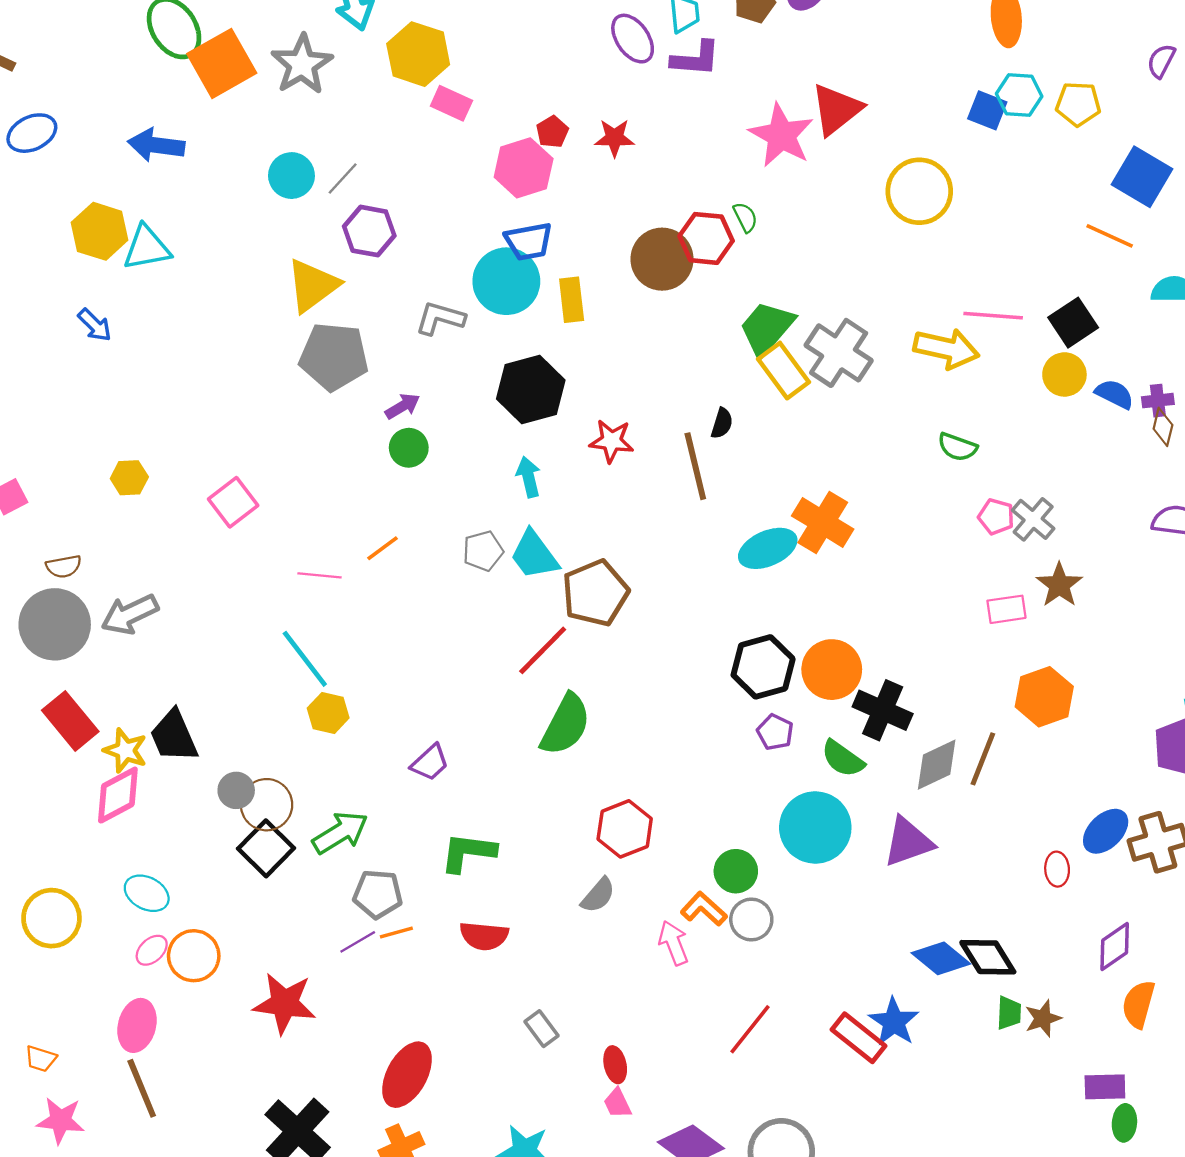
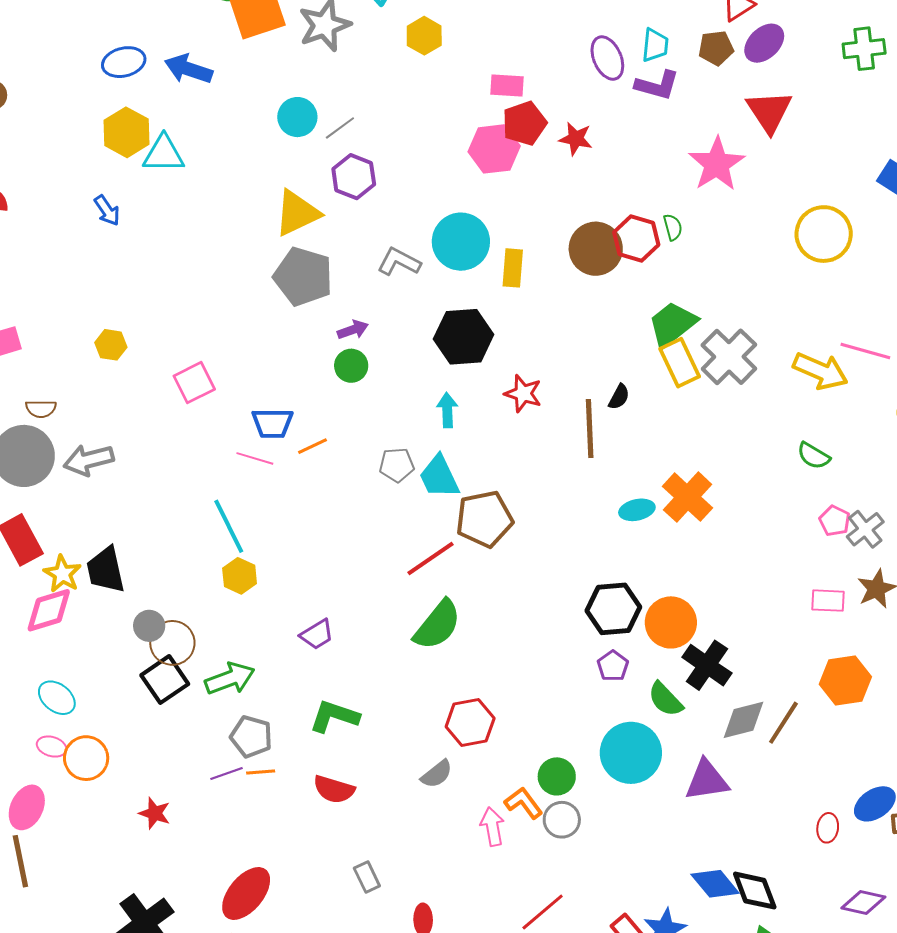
yellow hexagon: (418, 54) -> (424, 36), size x0.7
pink rectangle: (451, 103) -> (507, 86), moved, turned -32
red triangle: (836, 109) -> (769, 111), moved, turned -36
red pentagon: (552, 132) -> (524, 123), size x1.6
blue ellipse: (32, 133) -> (124, 62), moved
blue trapezoid: (529, 241) -> (272, 423), moved
cyan ellipse: (768, 548) -> (637, 510), size x0.7
purple diamond: (1115, 946) -> (863, 903), turned 36
pink ellipse: (152, 950) -> (52, 747), turned 48
red star: (284, 1003) -> (155, 813), size x0.6

